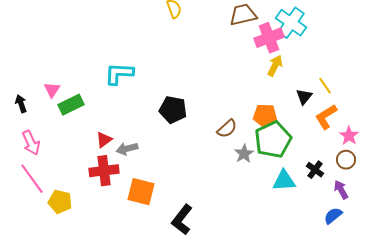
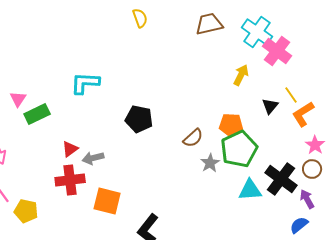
pink cross: (269, 38) -> (277, 51), moved, turned -32
orange L-shape: (326, 117) -> (303, 114), moved
black cross: (315, 170) -> (281, 179), size x1.8

